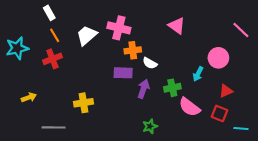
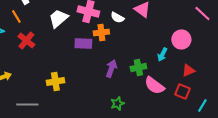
orange line: (55, 35) -> (16, 16), moved
red cross: (52, 59) -> (26, 40), turned -30
white semicircle: (150, 63) -> (117, 17), moved
purple rectangle: (123, 73) -> (83, 43), moved
cyan line: (241, 128) -> (202, 105), turned -64

